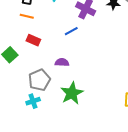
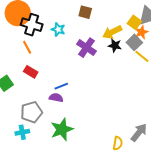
orange line: (27, 16) -> (27, 47), turned 40
blue line: (71, 31) -> (61, 86), moved

